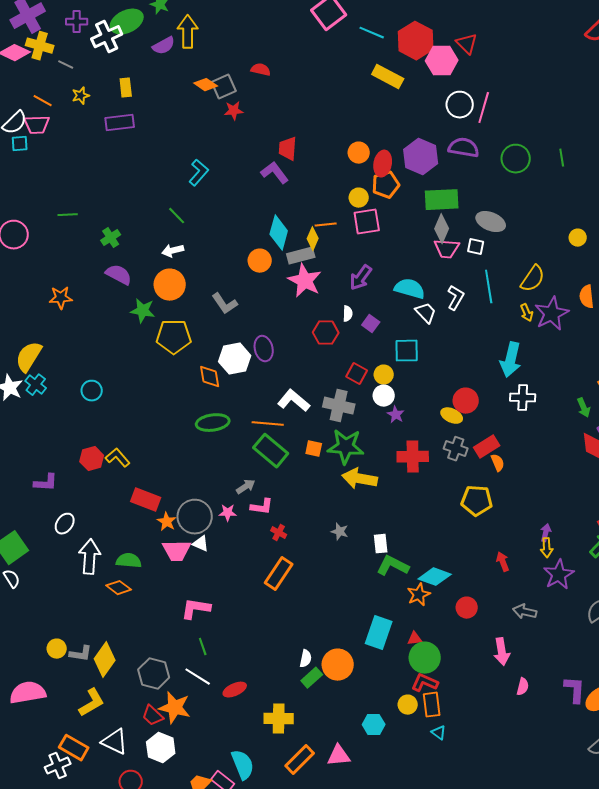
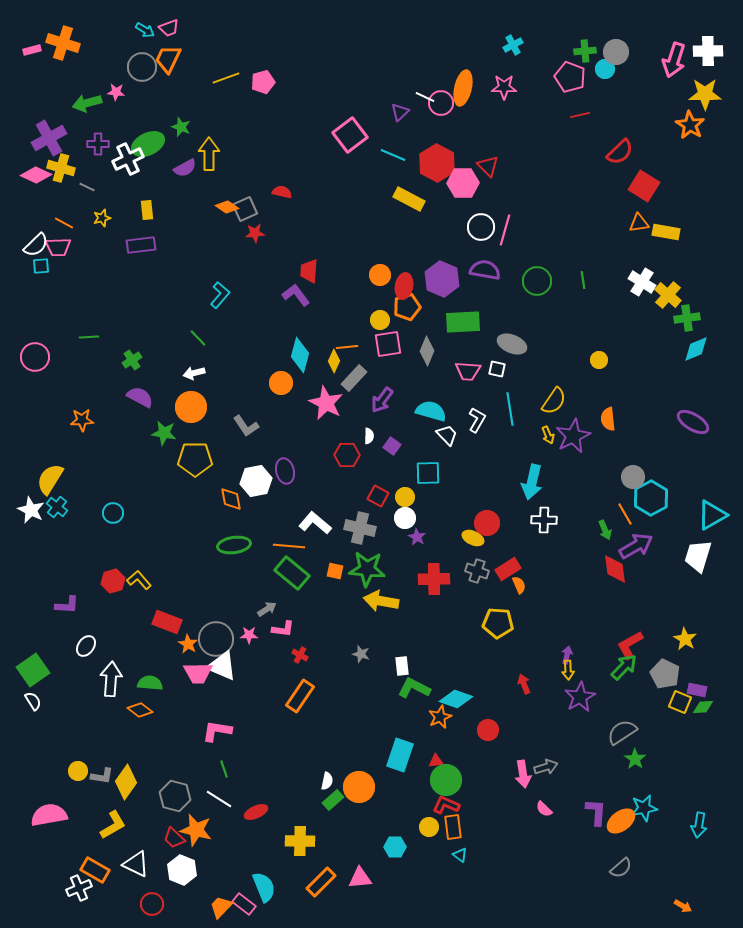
gray diamond: (442, 229) -> (427, 351), moved
gray rectangle: (301, 256) -> (354, 378), moved, turned -32
white triangle: (201, 544) -> (222, 666), size x1.8
gray arrow: (525, 612) -> (546, 767), moved, turned 150
pink semicircle: (523, 687) -> (544, 809), turned 120

